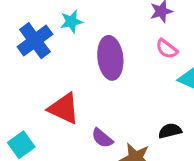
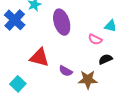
pink semicircle: (167, 49) -> (95, 39), moved

